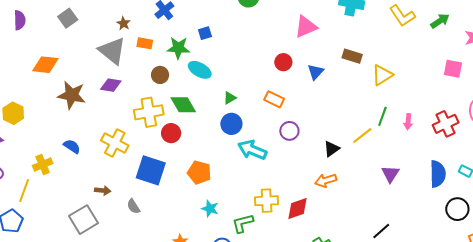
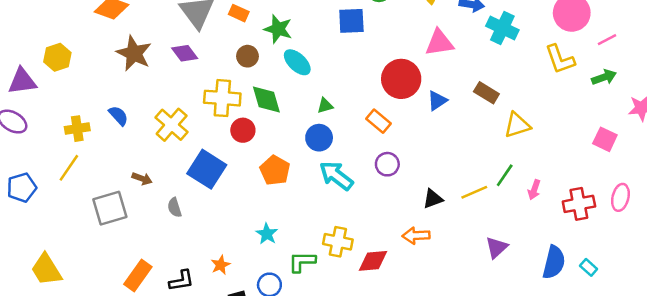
blue square: (205, 33) -> (351, 21), moved, size x1.6
red circle: (283, 62) -> (401, 79), size x1.8
purple diamond: (111, 85) -> (185, 53), turned 30
orange pentagon: (199, 172) -> (275, 170), moved
yellow line: (24, 191) -> (69, 168), moved

